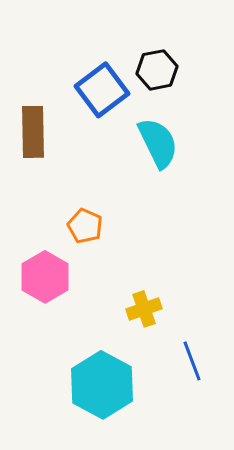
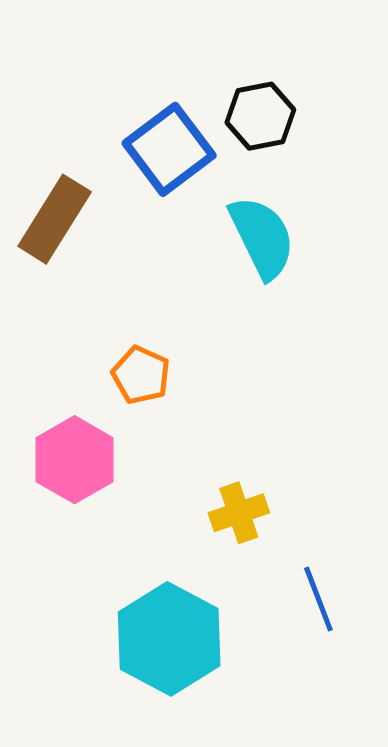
brown rectangle: (33, 132) -> (55, 219), turned 33

